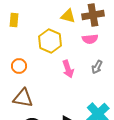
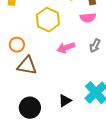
pink arrow: (68, 69) -> (66, 48), turned 90
brown triangle: (23, 98) -> (27, 66), moved

